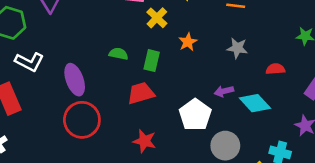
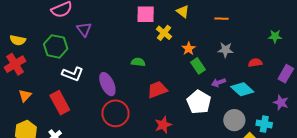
green rectangle: (152, 61) -> (198, 66), moved, turned -42
red star: (144, 141) -> (163, 125), turned -30
gray circle: (225, 146) -> (234, 120), moved

